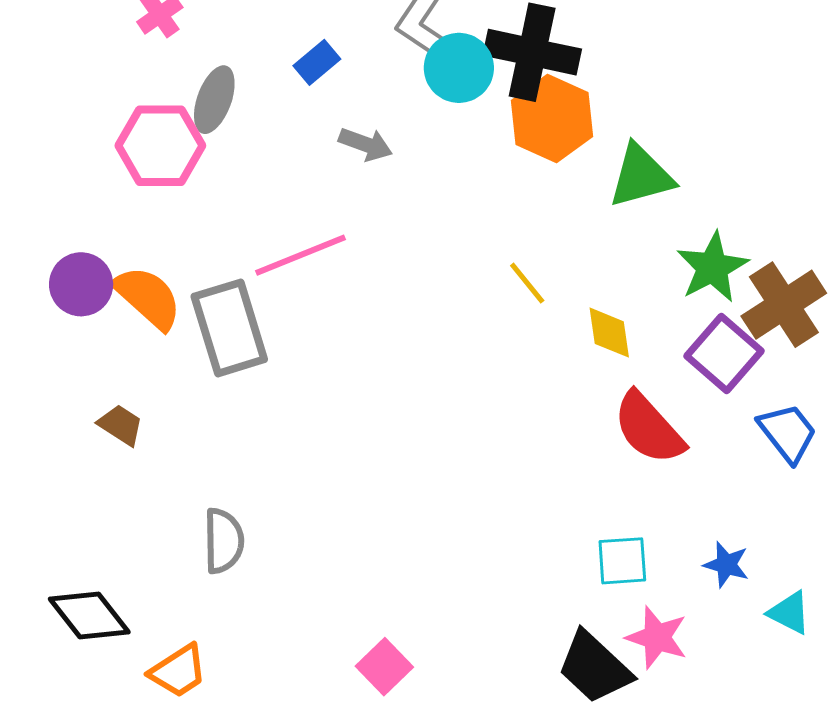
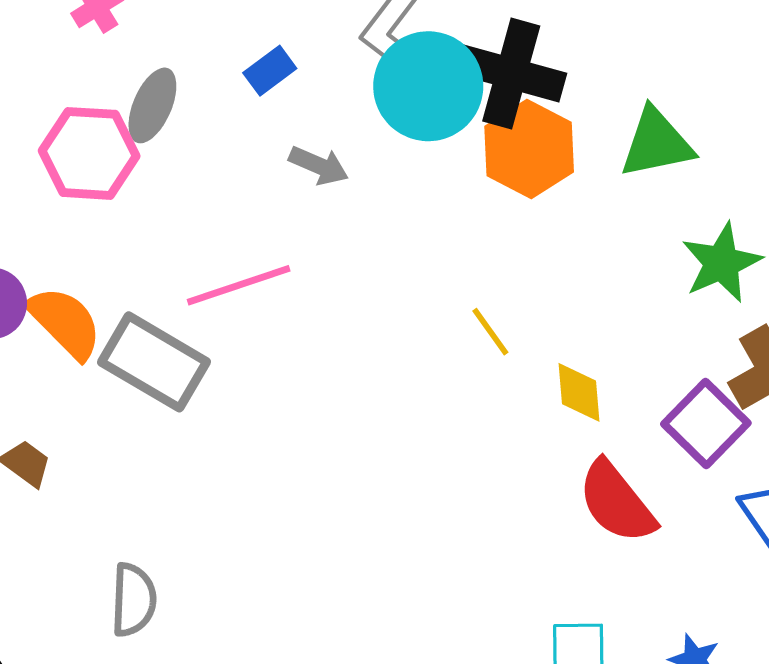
cyan circle: (459, 68) -> (428, 86), size x1.4
green triangle: (641, 176) -> (657, 143), moved
green star: (712, 267) -> (722, 263), moved
gray rectangle: (229, 328) -> (154, 362), turned -46

